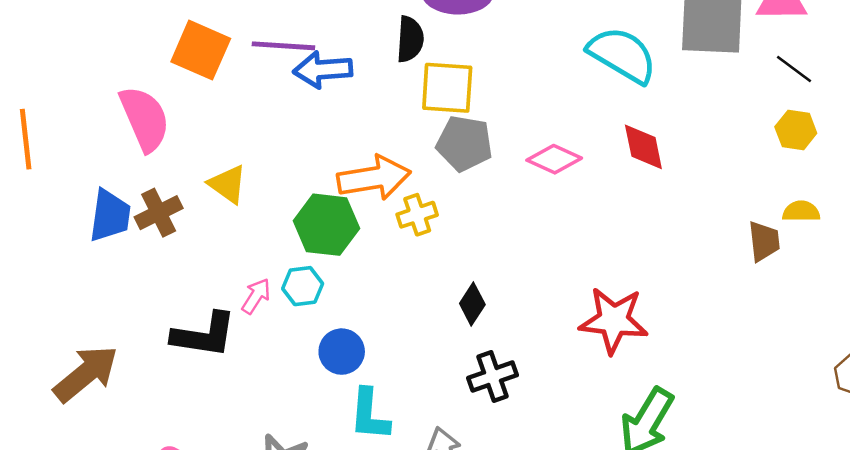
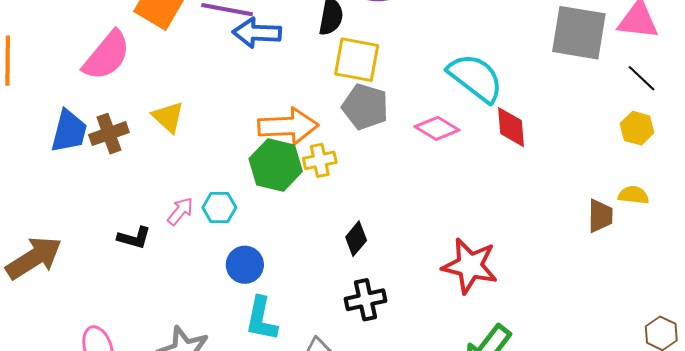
cyan semicircle: (622, 55) -> (475, 78), moved
pink semicircle: (145, 119) -> (107, 56), turned 56
green hexagon: (326, 225) -> (276, 165), moved
black L-shape: (204, 335) -> (134, 238), size x0.6

